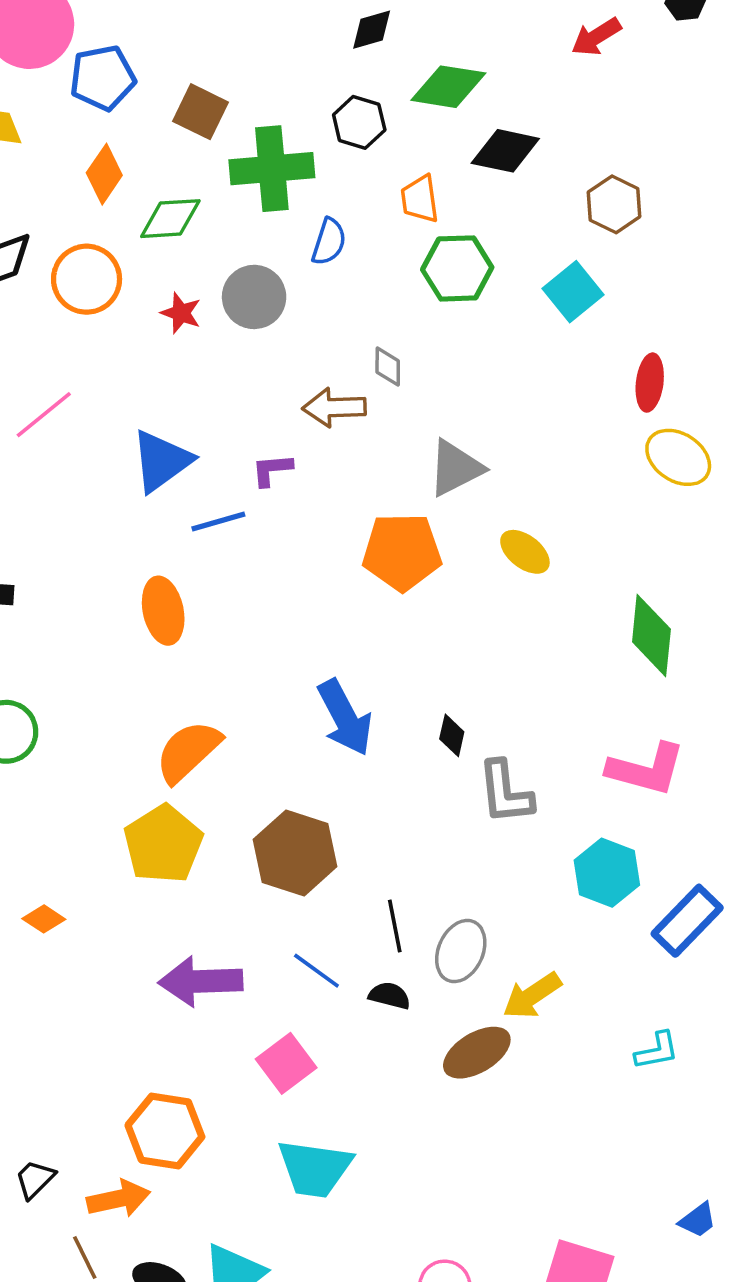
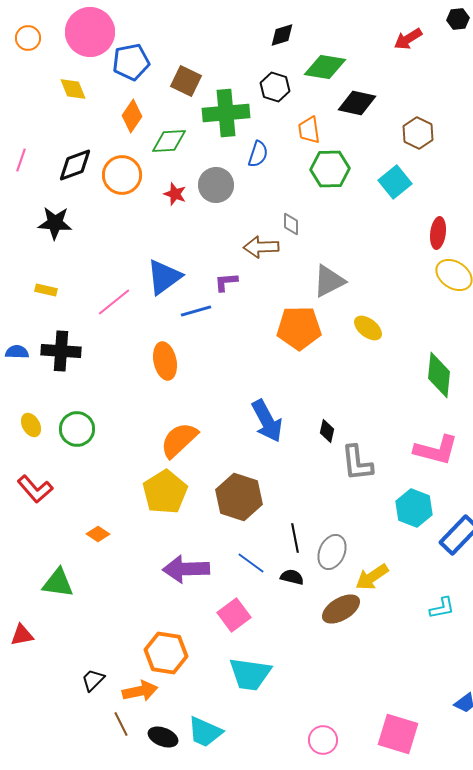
pink line: (44, 415) -> (114, 302), moved

